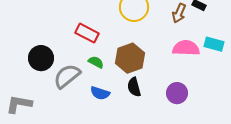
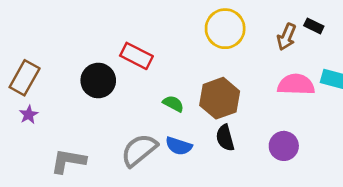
red rectangle: (87, 33) -> (136, 56), moved
black circle: (41, 58) -> (98, 80), moved
gray semicircle: (67, 76) -> (139, 150), moved

